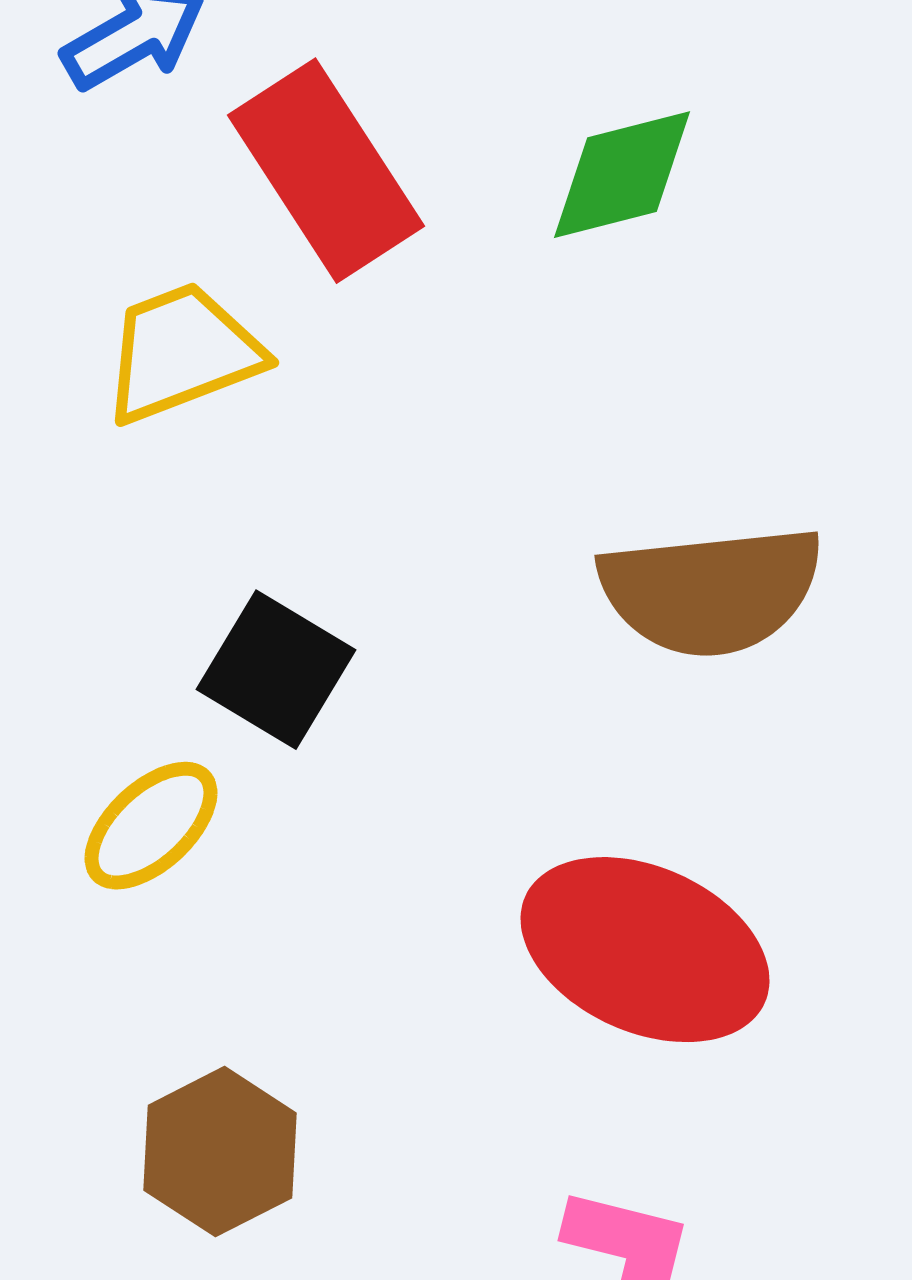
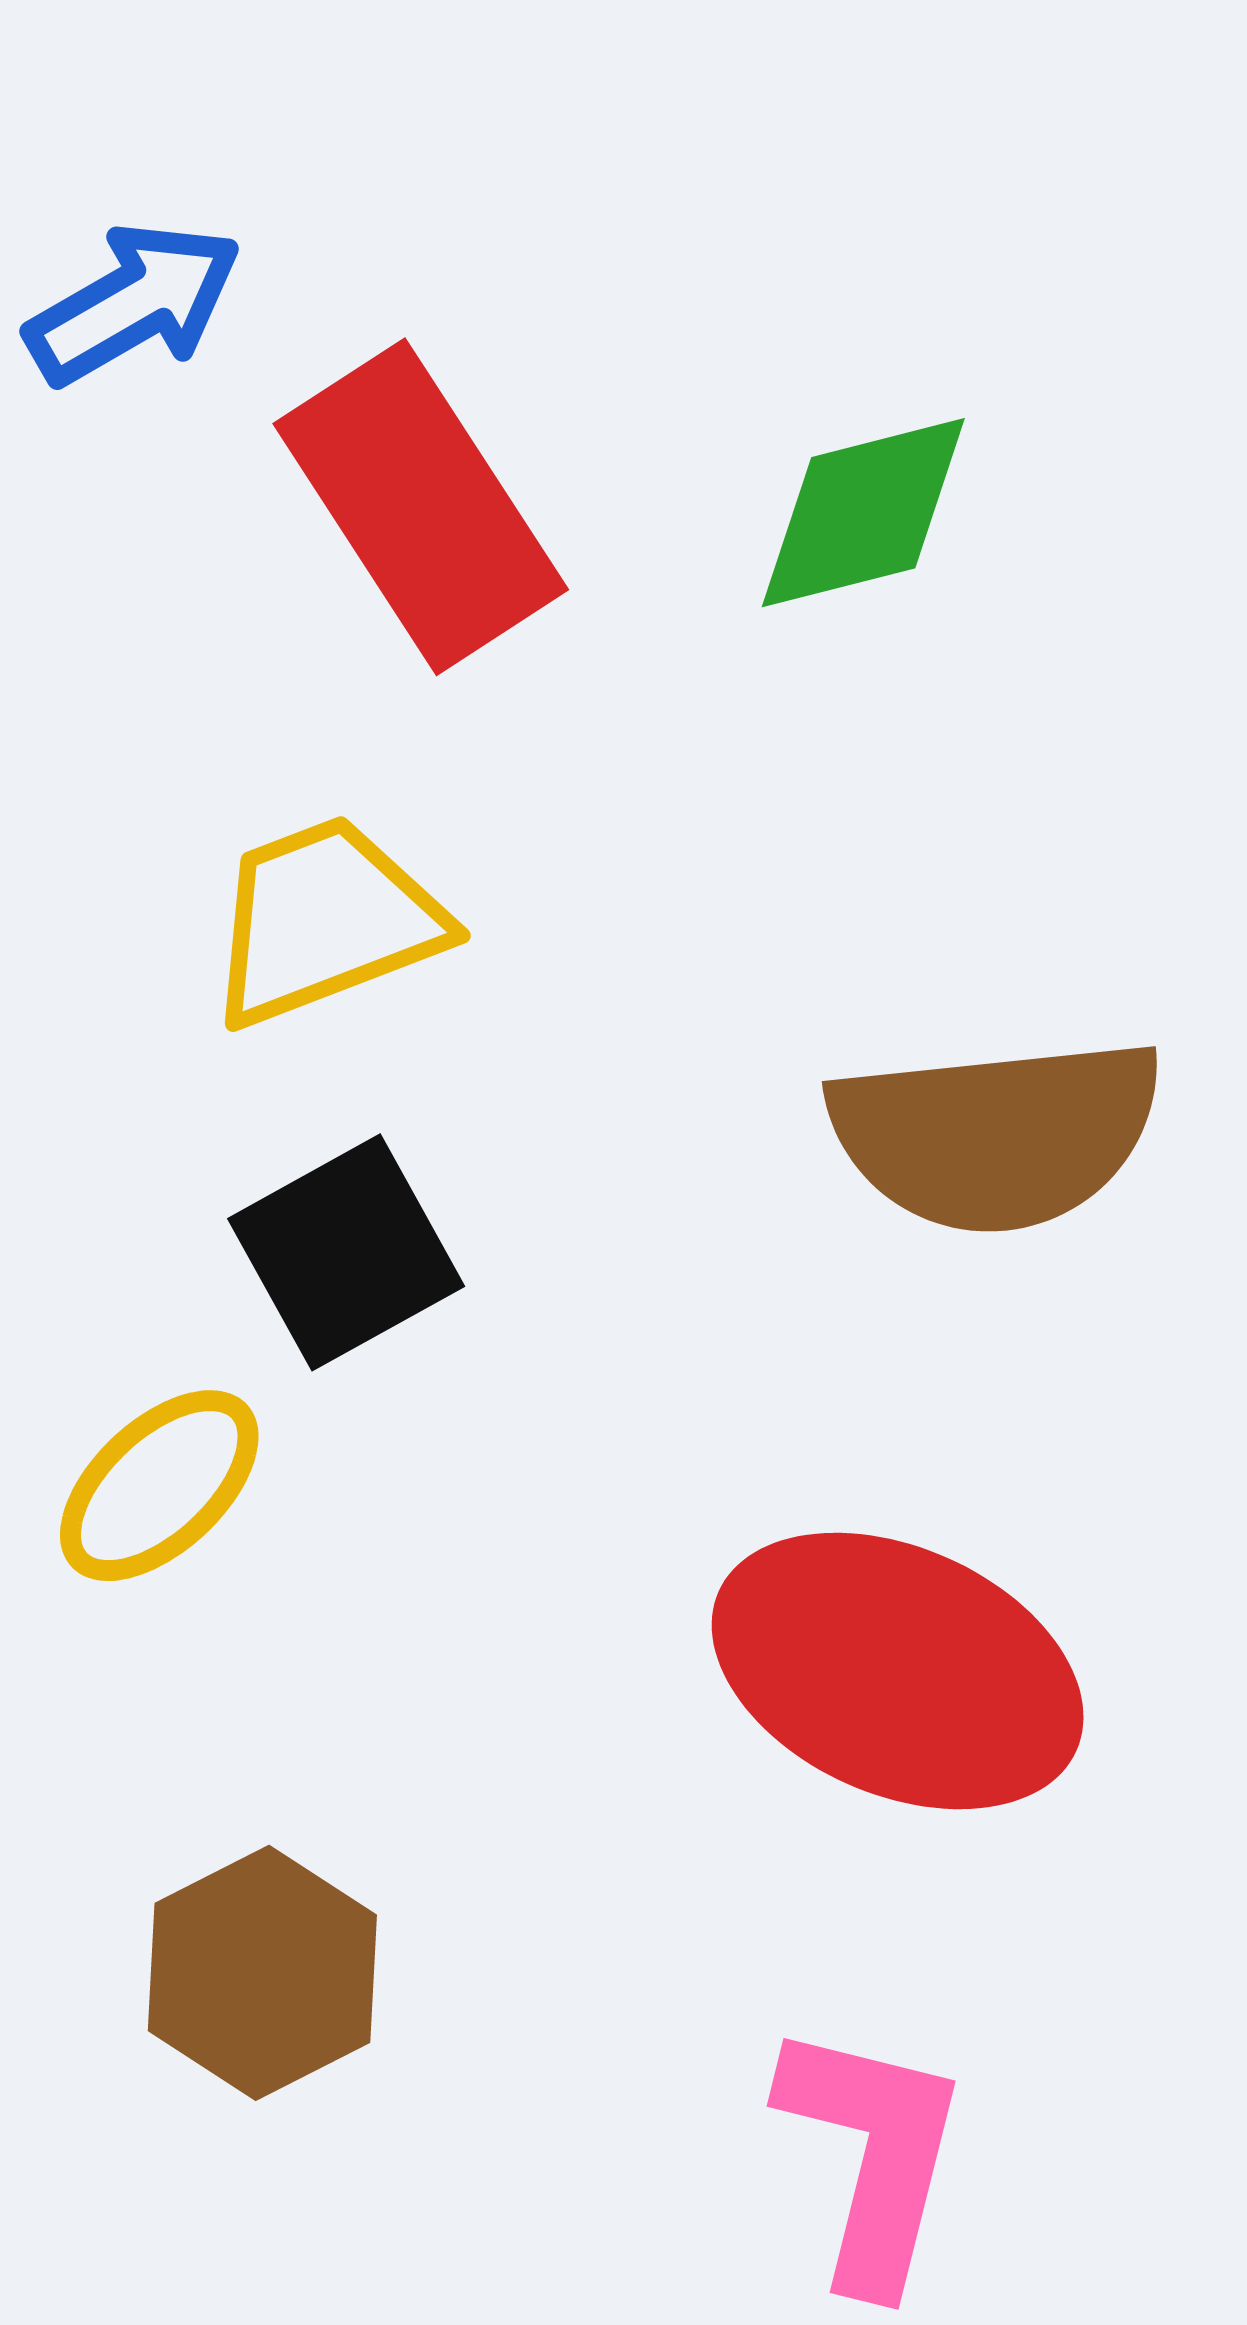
yellow trapezoid: (182, 353) -> (325, 921), moved
black square: (276, 670) -> (346, 1252), turned 30

